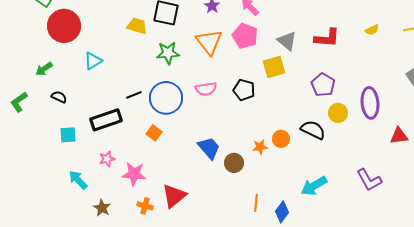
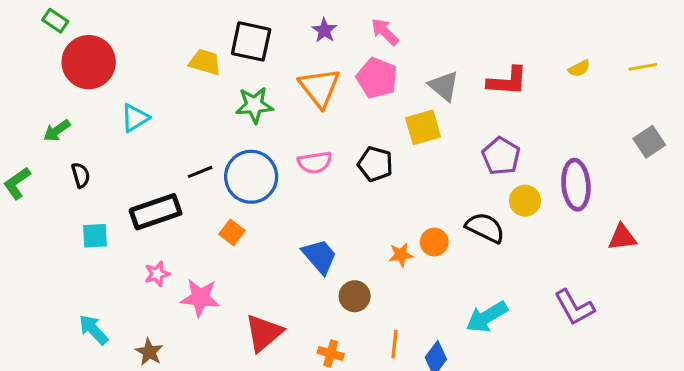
black semicircle: (59, 97) -> (81, 175), turned 49
brown circle: (234, 163) -> (355, 296), moved
cyan arrow: (78, 180) -> (93, 330), moved
orange cross: (145, 206) -> (331, 354), moved

